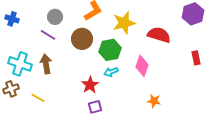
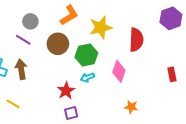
red semicircle: (159, 35) -> (136, 40), turned 75
red rectangle: (196, 58) -> (172, 74), moved

